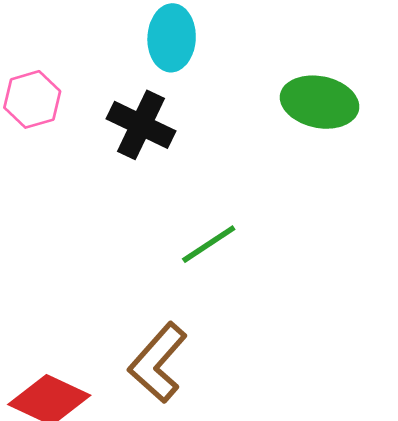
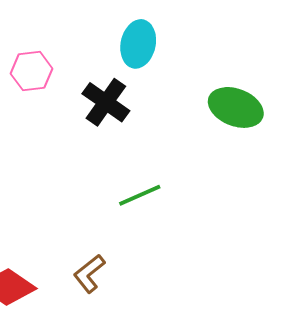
brown L-shape: (158, 363) -> (89, 274), size x0.7

